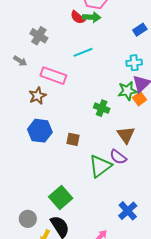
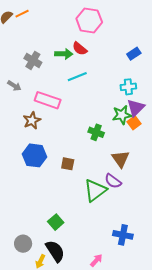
red semicircle: (78, 17) -> (80, 49), moved
green arrow: (92, 17) -> (64, 54), moved
green square: (61, 198) -> (56, 222), size x0.7
blue cross: (128, 211) -> (123, 235), turned -36

